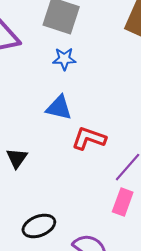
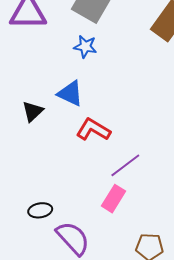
black triangle: (17, 158) -> (33, 111), moved
black ellipse: (39, 226) -> (40, 210), moved, size x0.7

